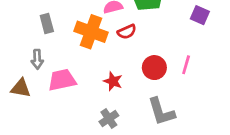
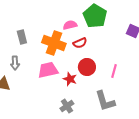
pink line: (186, 65) -> (114, 71), moved
red circle: (154, 68) -> (87, 67), moved
pink trapezoid: (62, 80) -> (48, 70), moved

